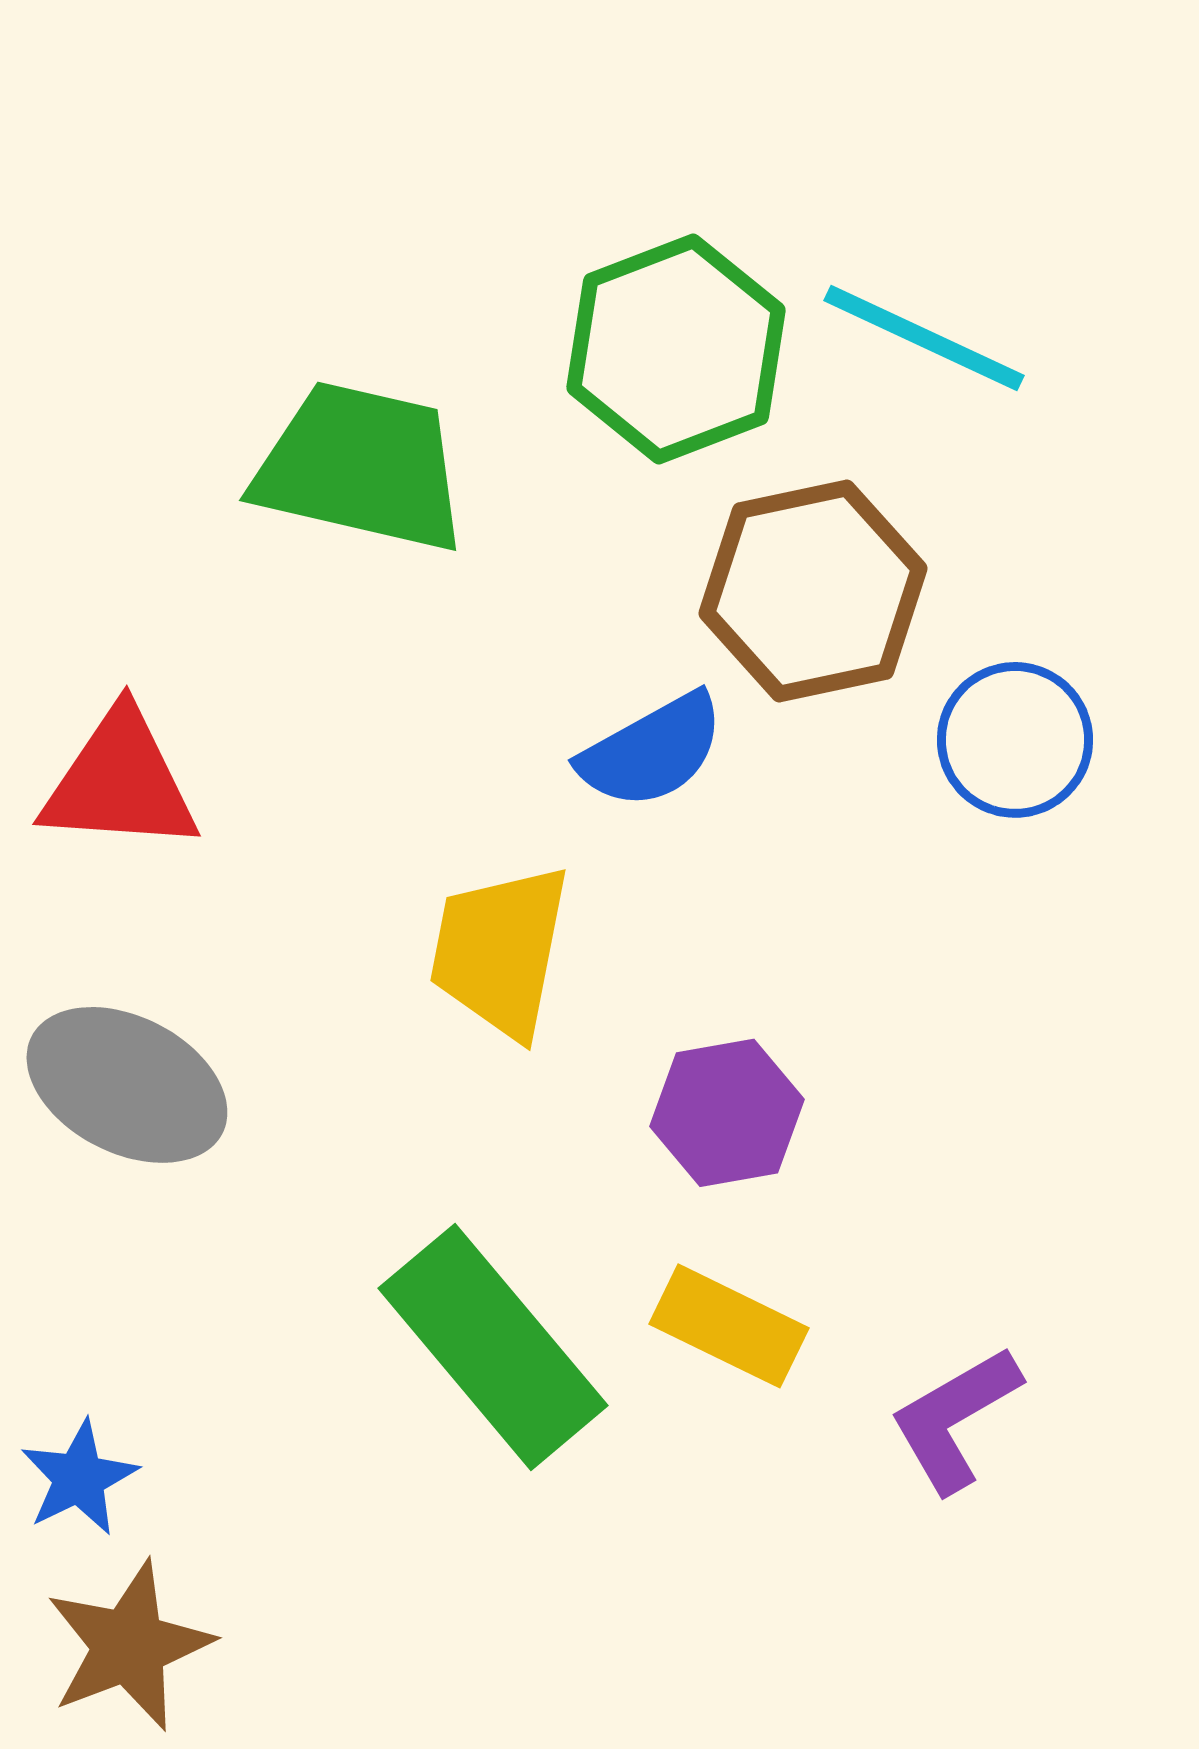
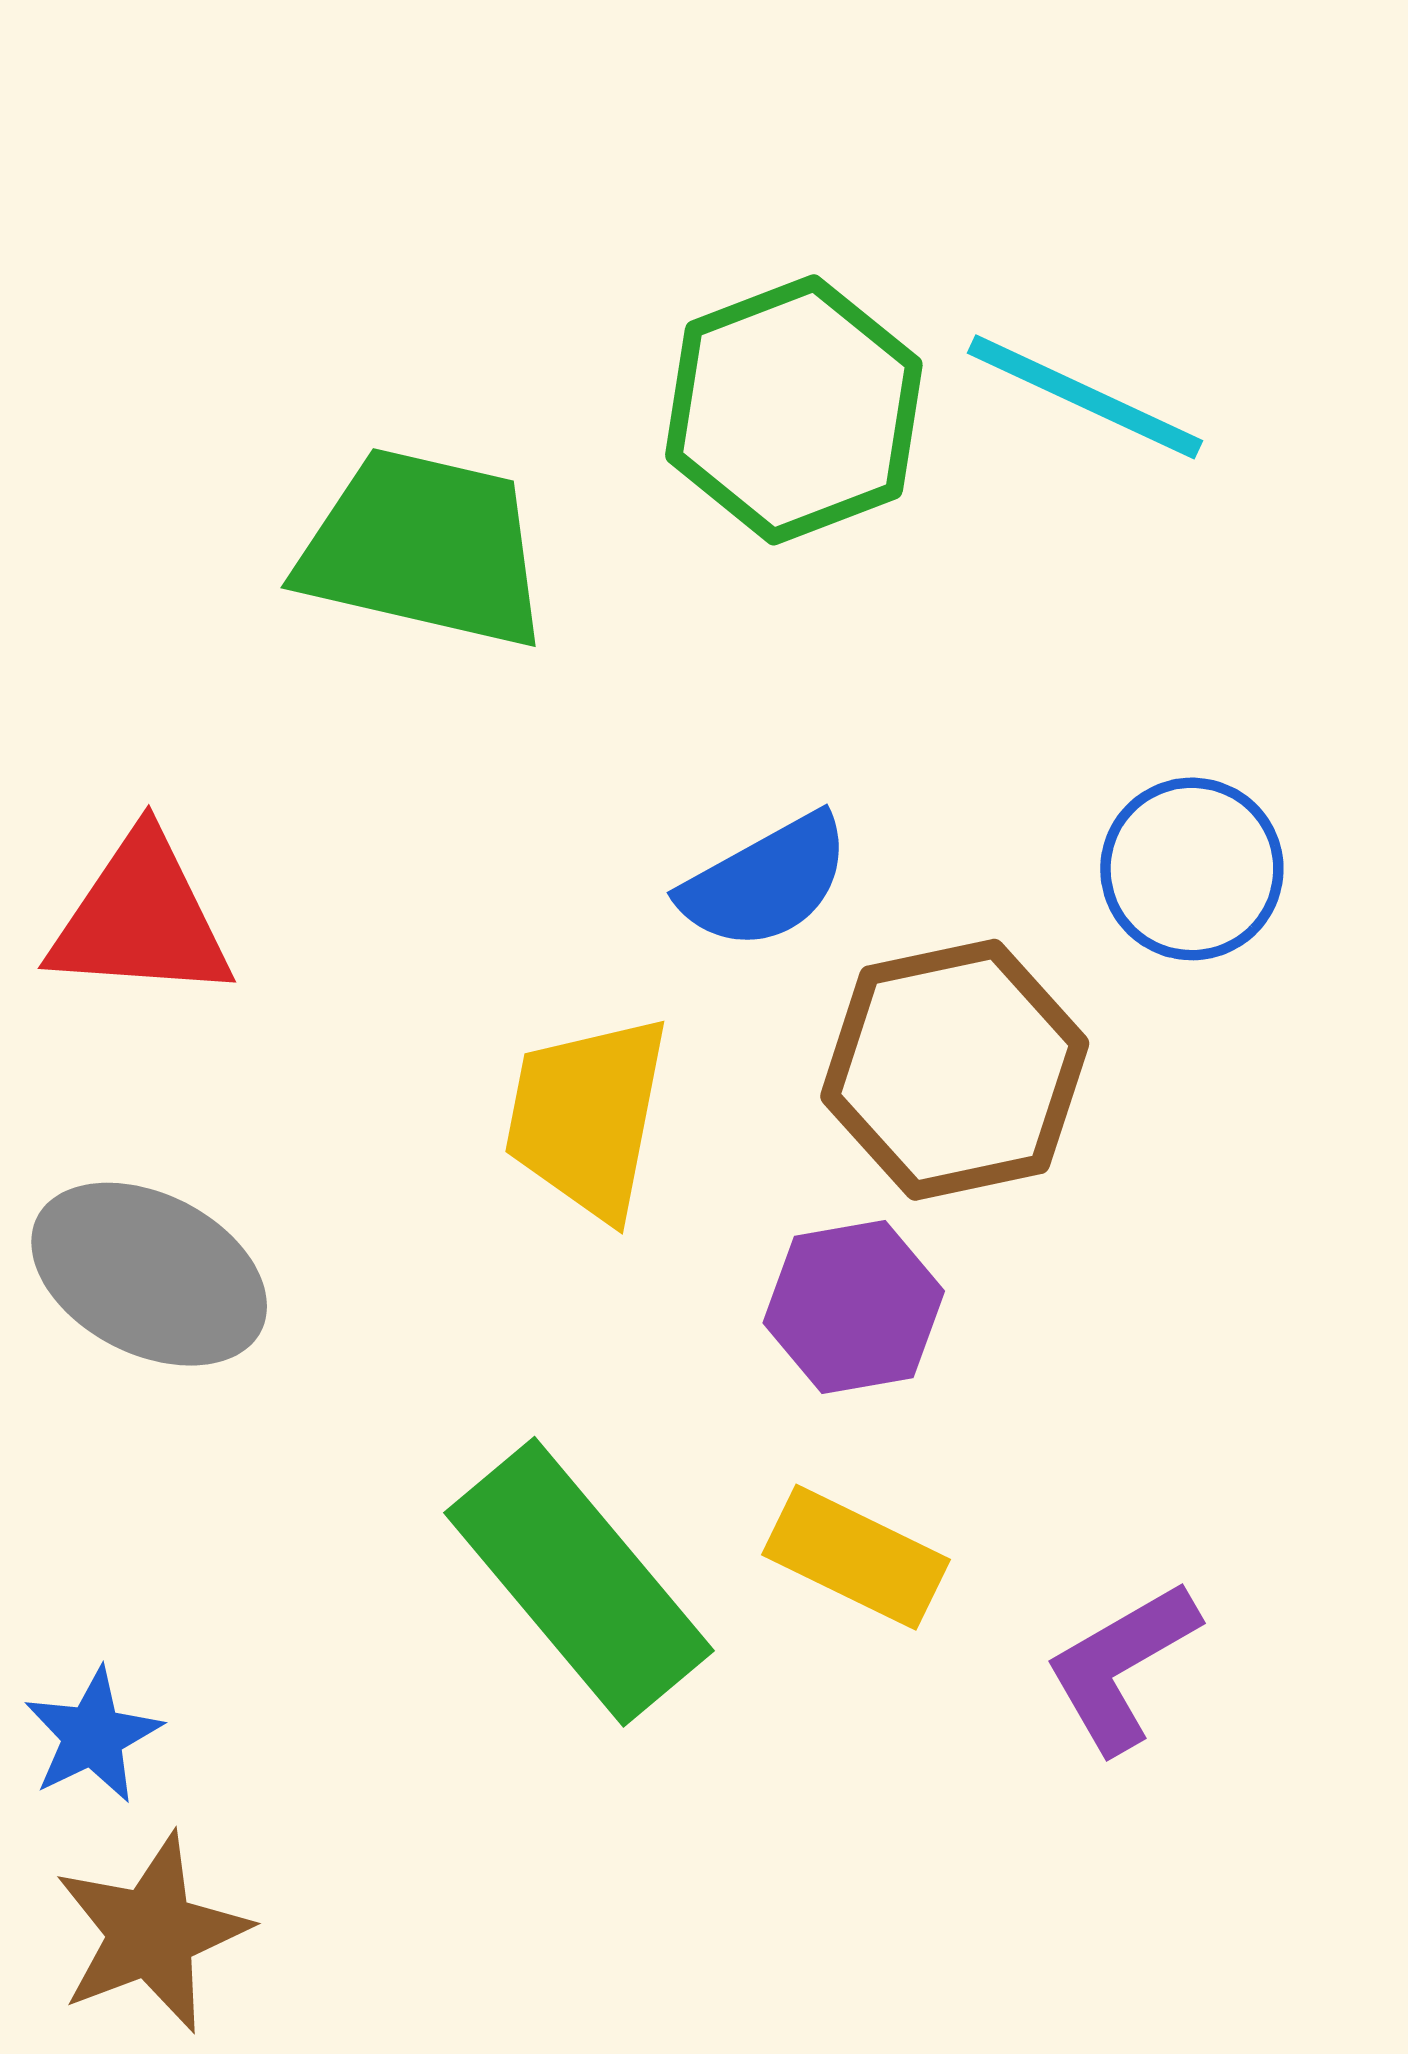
brown hexagon: (813, 591) -> (955, 1070), moved

